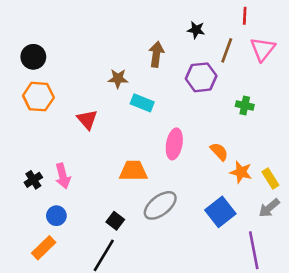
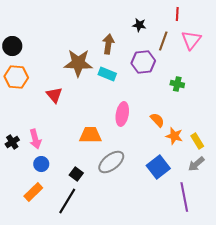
brown star: (118, 79) -> (78, 63), size x1.8
cyan rectangle: (142, 103) -> (107, 74), moved
blue circle: (56, 216) -> (41, 164), moved
orange rectangle: (44, 248) -> (33, 192), moved

